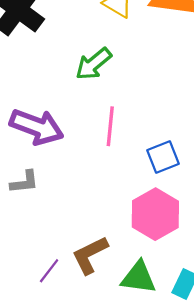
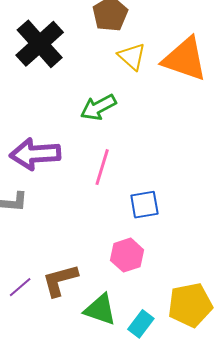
purple arrow: (37, 127) -> (35, 154), turned 144
pink hexagon: (155, 214) -> (127, 255), size x0.7

